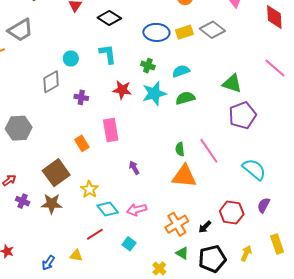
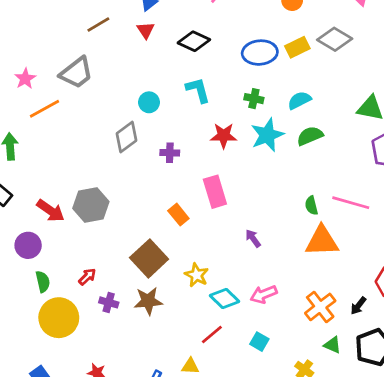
pink line: (209, 151) -> (351, 203), turned -32

